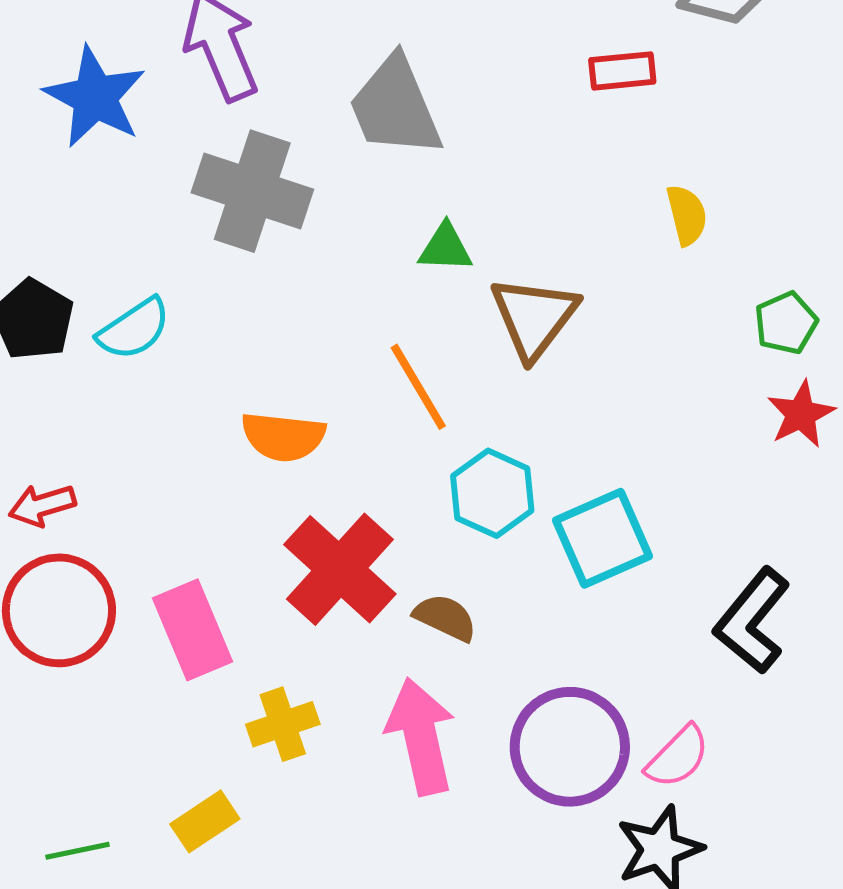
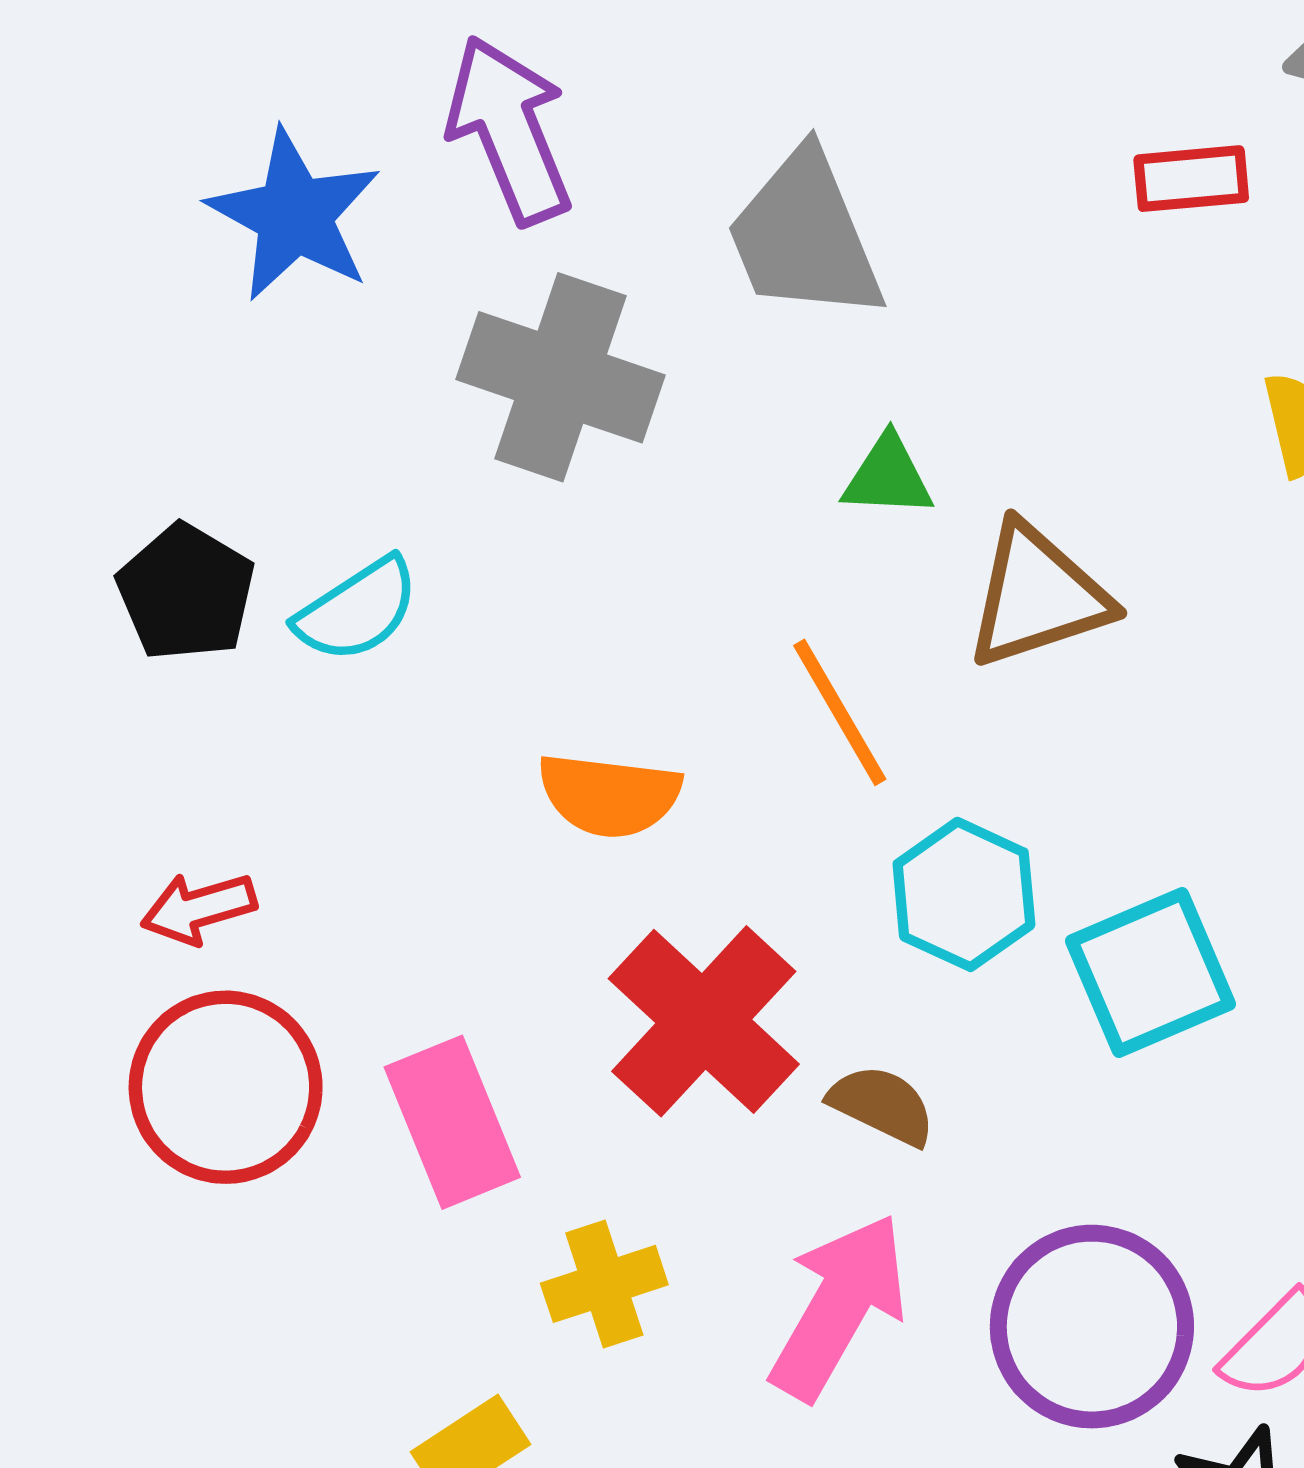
brown triangle: (534, 317) -> (1037, 596), turned 34
pink arrow: (421, 736) -> (839, 1307), turned 42

